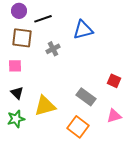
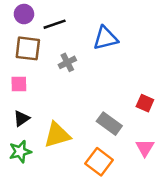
black triangle: (17, 93) -> (21, 118), turned 40
pink triangle: (114, 116) -> (145, 148), turned -42

